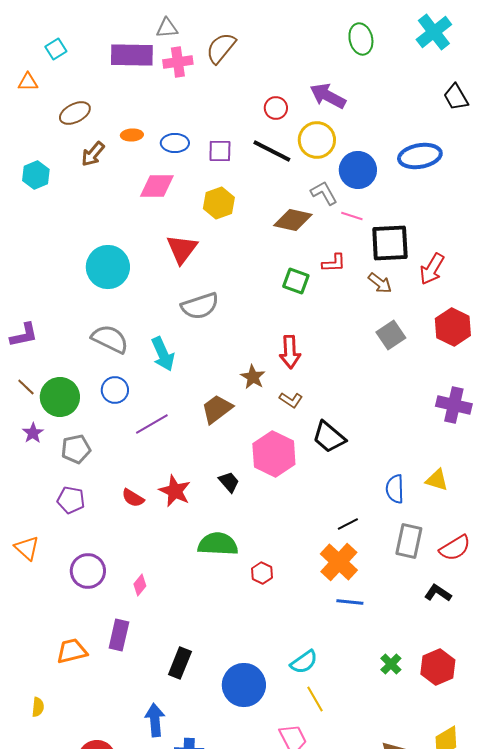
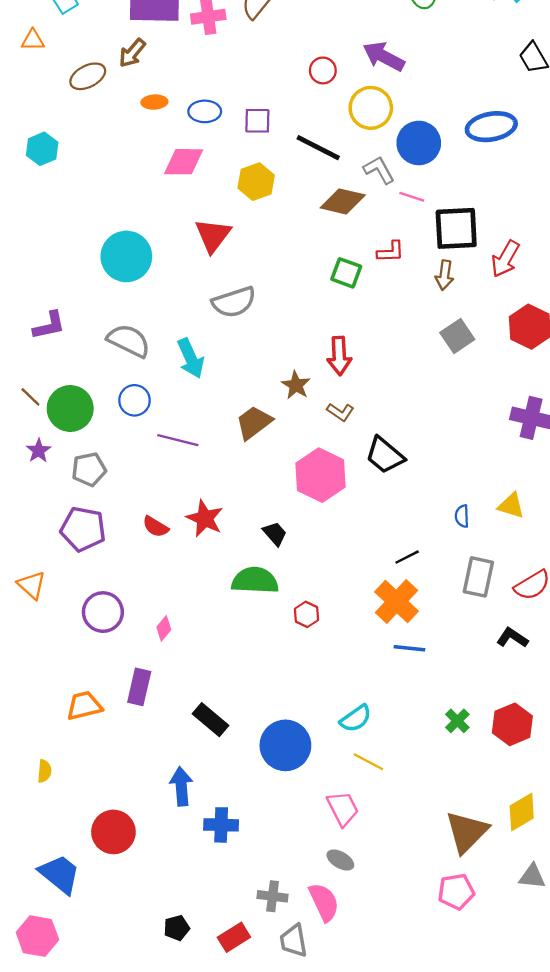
black line: (272, 151) -> (318, 148), moved
brown arrow: (93, 154) -> (132, 53), moved
brown arrow: (380, 283) -> (444, 275), turned 60
purple L-shape: (24, 335) -> (49, 325), moved
purple line: (152, 424) -> (178, 440), turned 44
black trapezoid: (229, 482) -> (275, 534), moved
blue semicircle: (395, 489) -> (462, 516), size x0.7
purple pentagon: (71, 500) -> (83, 529), size x1.4
black rectangle: (180, 663) -> (211, 720), turned -72
yellow line: (315, 699) -> (368, 762), turned -32

